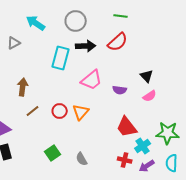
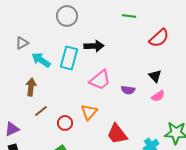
gray circle: (76, 21) -> (67, 16), moved
cyan arrow: (36, 23) -> (41, 60), moved
red semicircle: (118, 42) -> (159, 38), moved
red circle: (60, 111) -> (65, 123), moved
red trapezoid: (127, 127) -> (117, 134), moved

